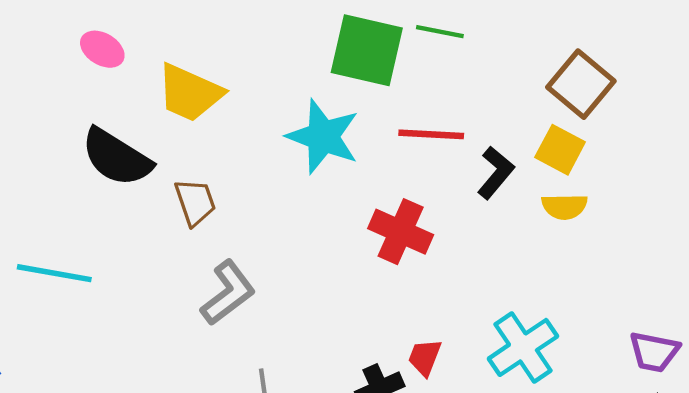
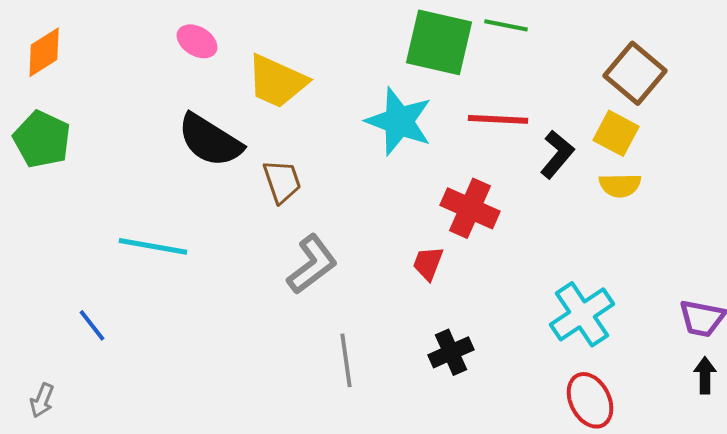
red trapezoid: (425, 357) -> (428, 263), moved

